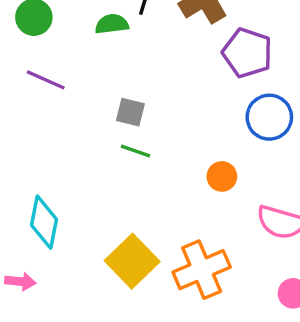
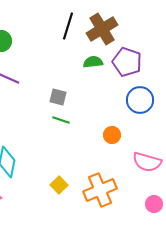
green semicircle: (112, 24) -> (93, 62), moved
yellow square: (132, 261) -> (59, 185), size x0.6

